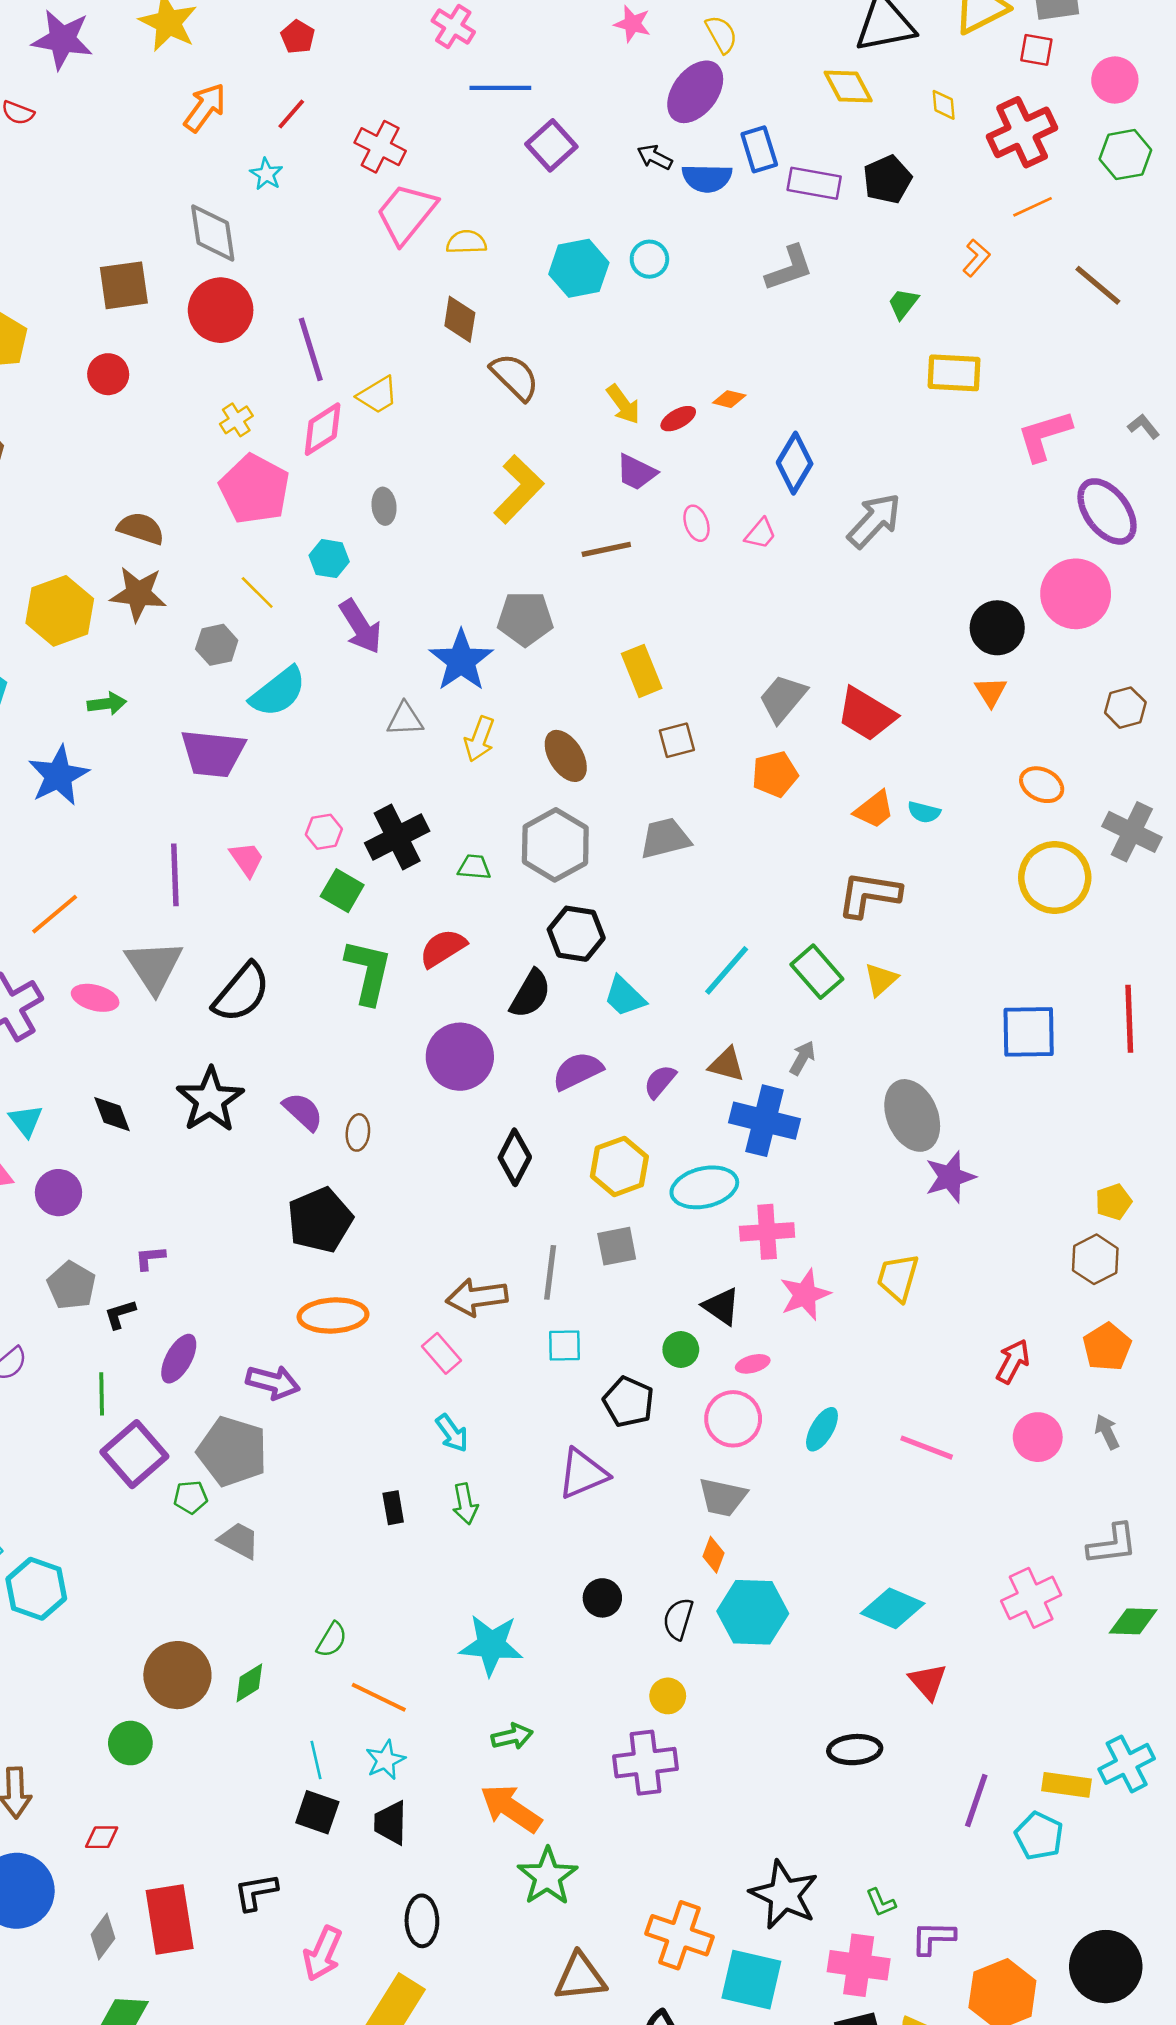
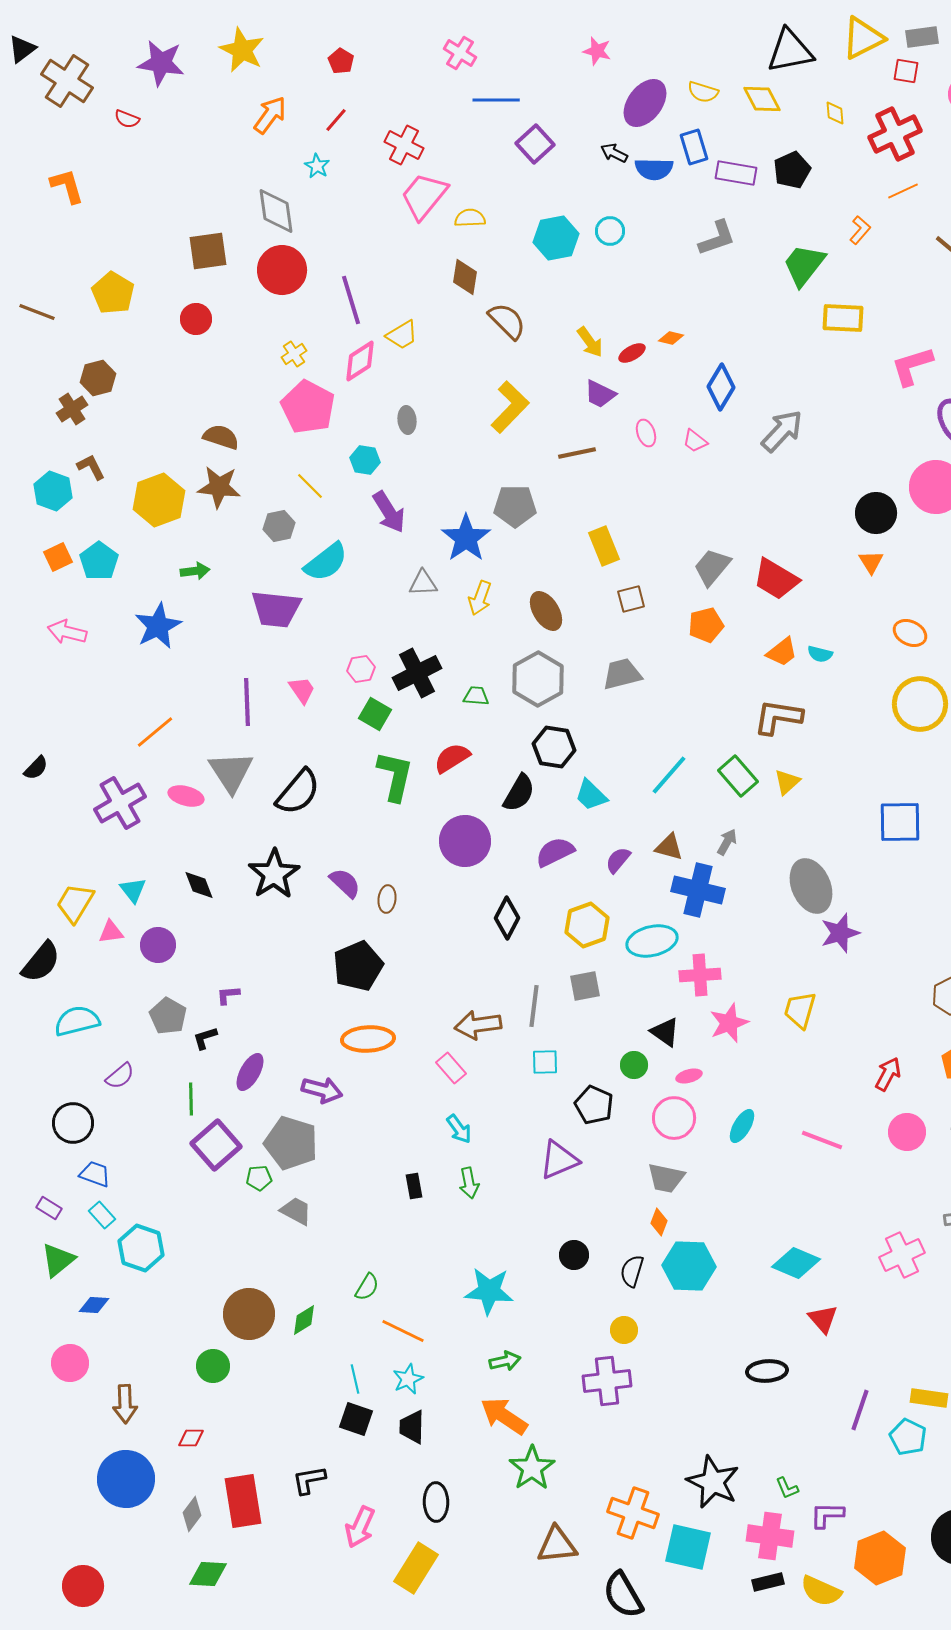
yellow semicircle: (721, 34) -> (703, 92), moved, turned 136
green trapezoid: (903, 304) -> (804, 265), size x1.8
pink trapezoid: (761, 534) -> (695, 441), turned 88

